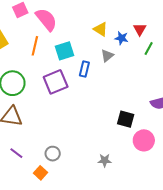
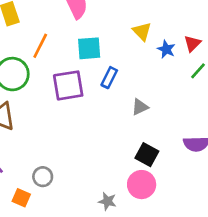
orange line: (35, 46) -> (40, 46), moved
gray triangle: (107, 56) -> (140, 107), moved
pink circle: (144, 140) -> (142, 185), moved
orange square: (40, 173) -> (21, 198), turned -32

